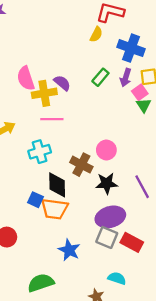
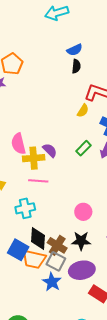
brown cross: (81, 165) -> (57, 245), moved
blue square: (36, 200) -> (18, 250), size x1.5
gray square: (107, 237) -> (56, 261), moved
blue star: (69, 250) -> (52, 282), moved

